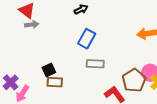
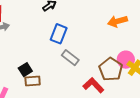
gray rectangle: (95, 64) -> (70, 58), turned 42

